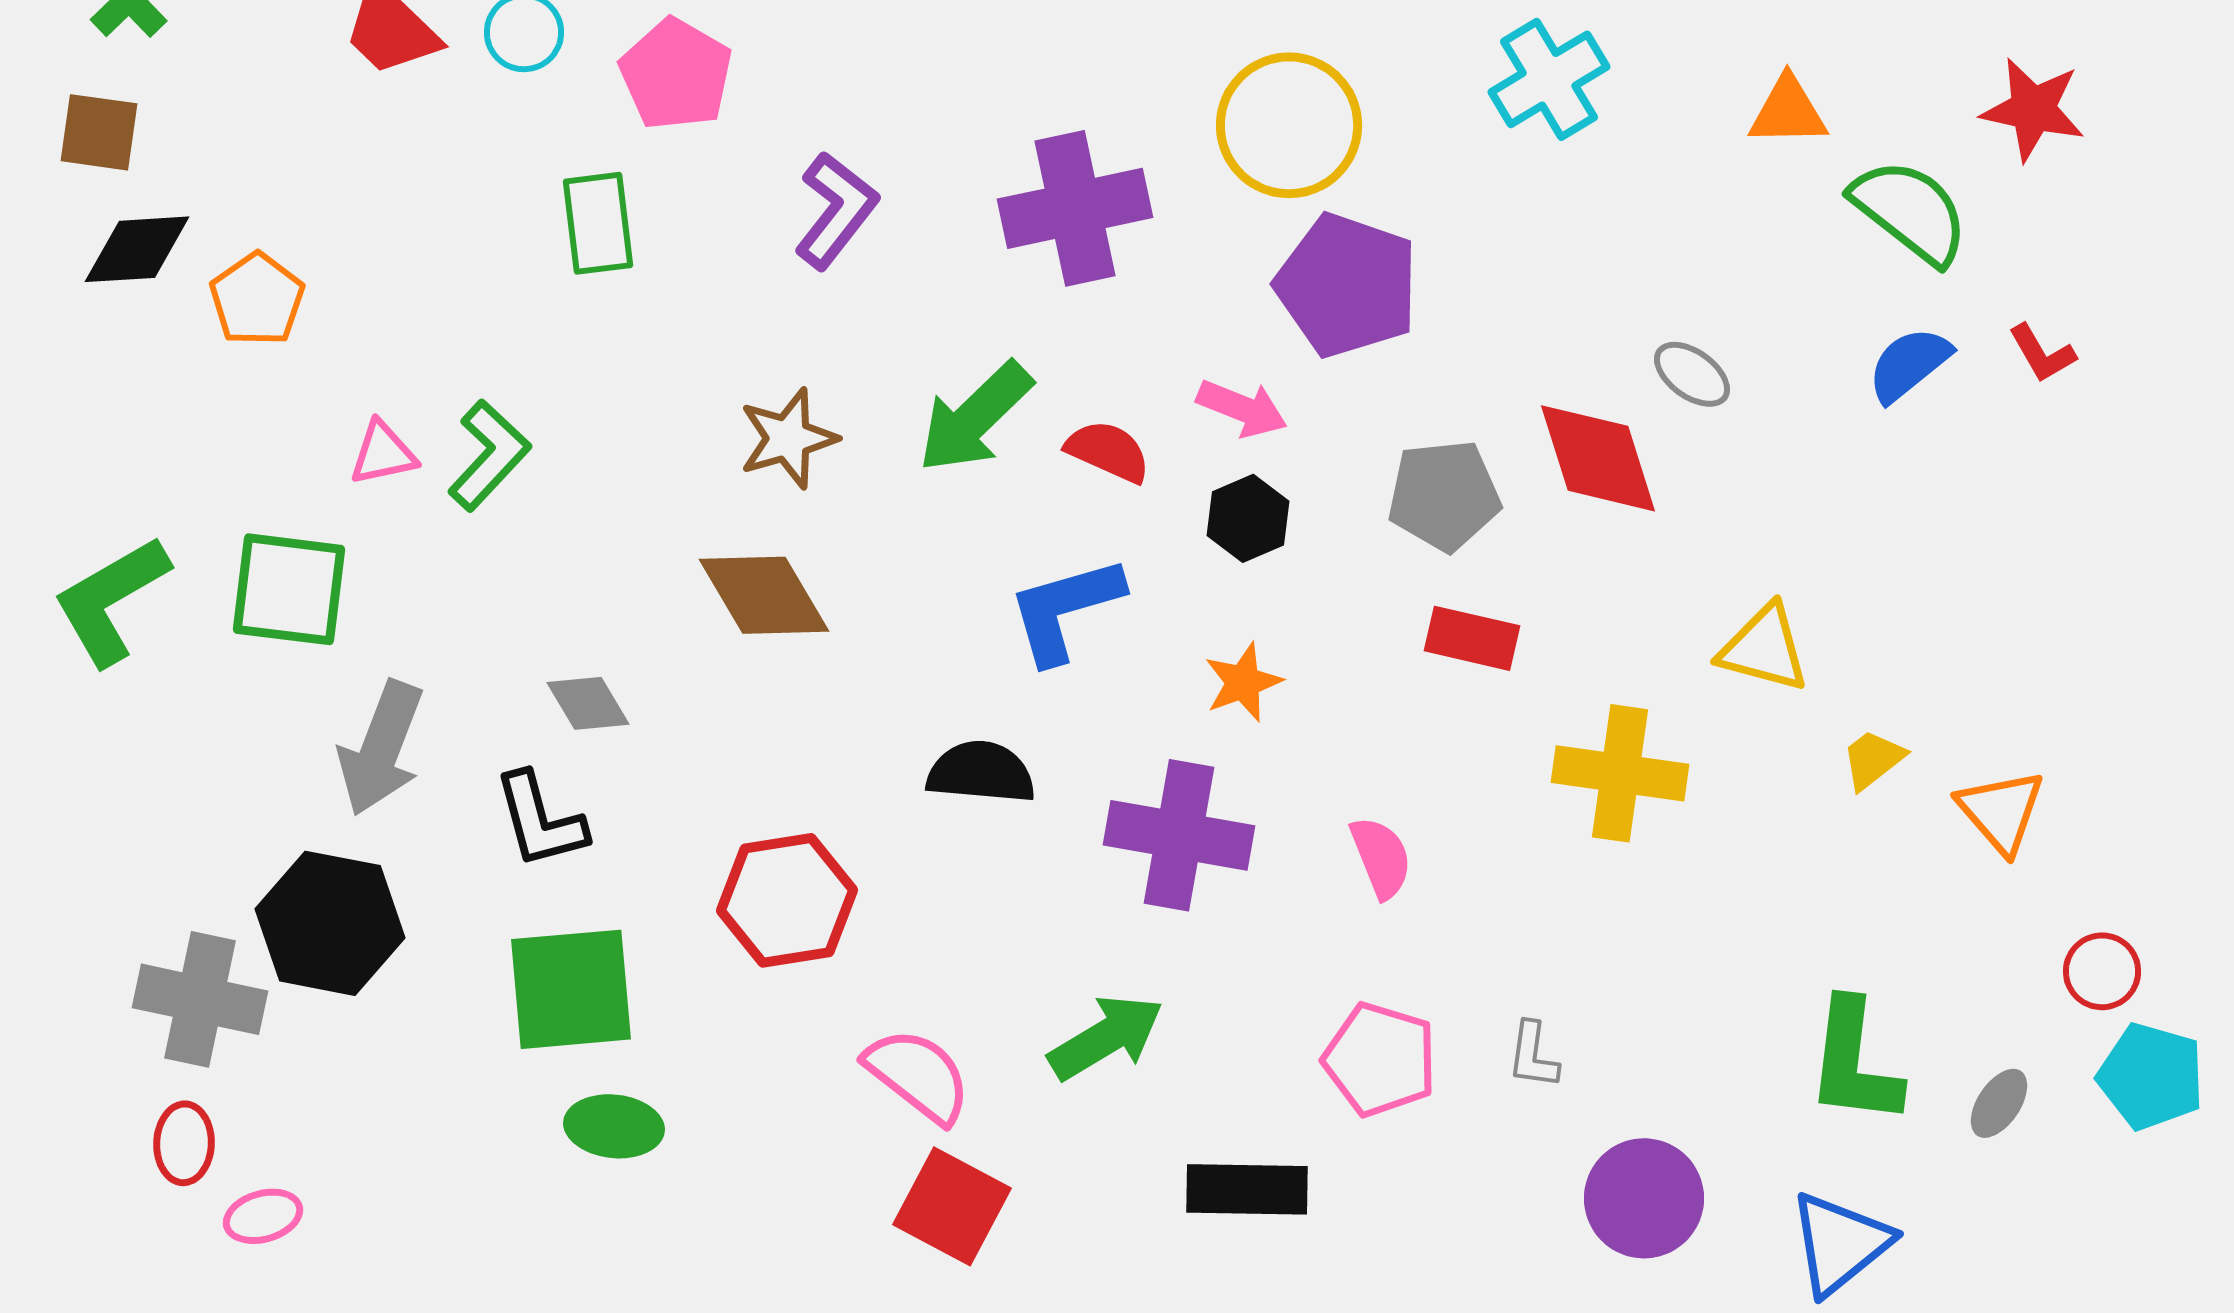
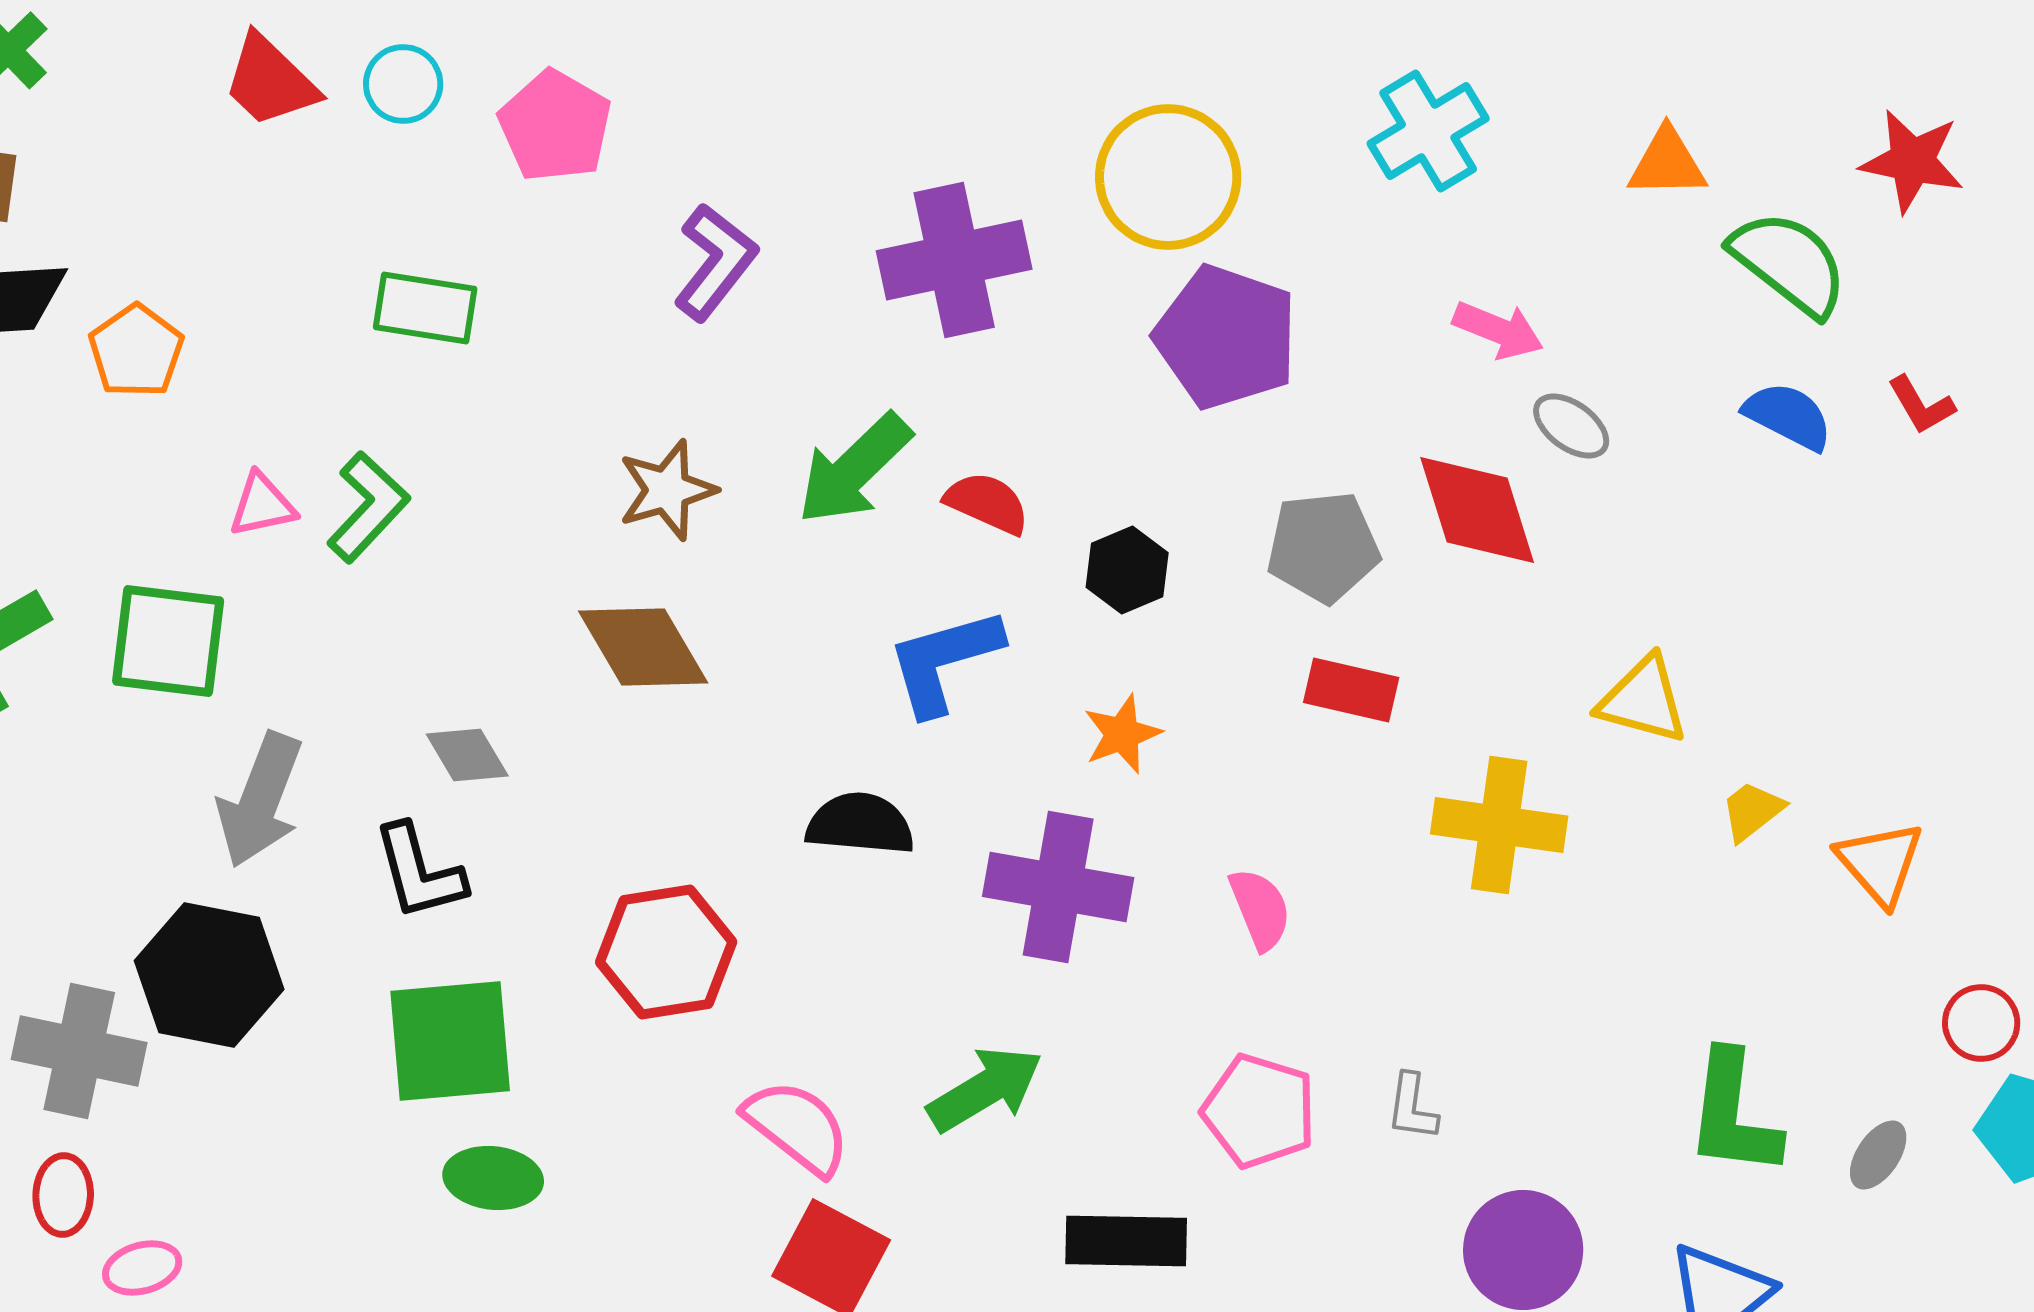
green rectangle: (598, 223) -> (425, 308), moved, turned -74
blue semicircle: (1909, 364) -> (1788, 416), turned 66
pink arrow: (1242, 408) -> (1498, 330), moved

